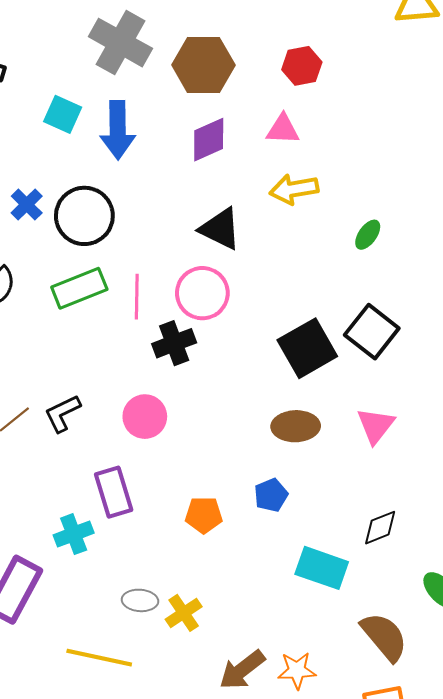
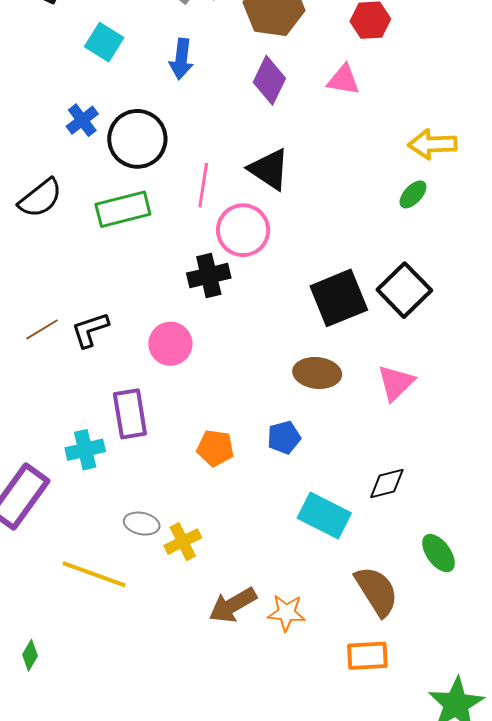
cyan square: (63, 114) -> (104, 42), moved
blue arrow: (118, 130) -> (181, 59), size x0.7
purple diamond: (209, 140) -> (269, 80), turned -48
yellow arrow: (294, 189) -> (432, 144), moved
pink line: (137, 297) -> (203, 185), moved

